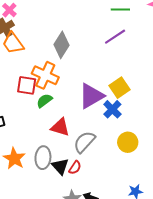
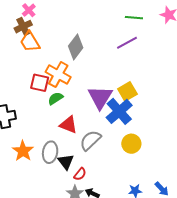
purple triangle: (91, 96) -> (100, 97), turned -32
blue cross: (112, 109) -> (119, 111), size x1.5
red semicircle: (75, 168) -> (80, 174), moved

